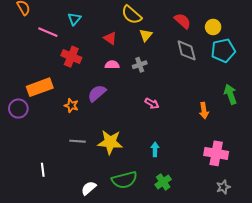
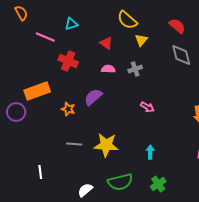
cyan triangle: (74, 19) -> (71, 24), turned 32

